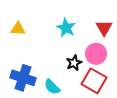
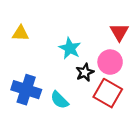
cyan star: (66, 28) -> (70, 48), moved

